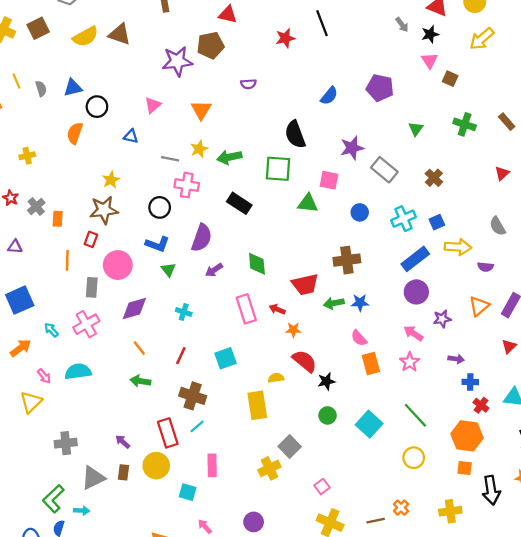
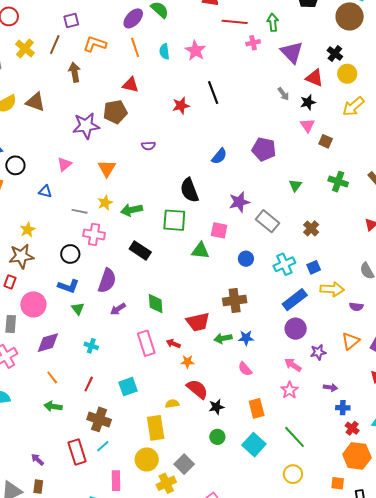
orange rectangle: (371, 363) -> (257, 408), moved
orange hexagon: (467, 436) -> (357, 456), moved
yellow circle: (156, 466) -> (147, 459), moved

